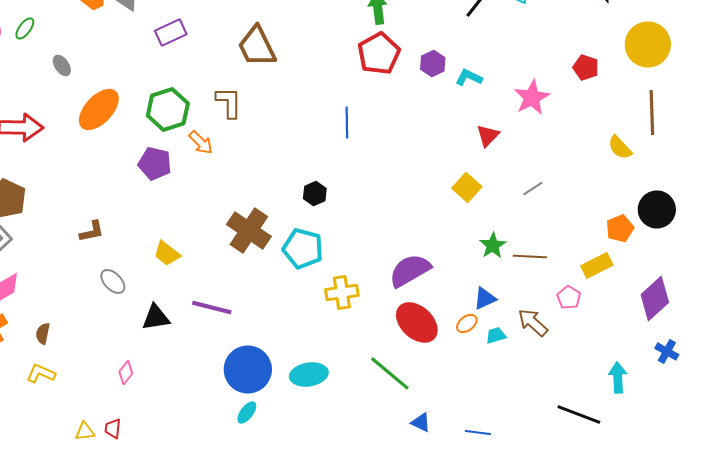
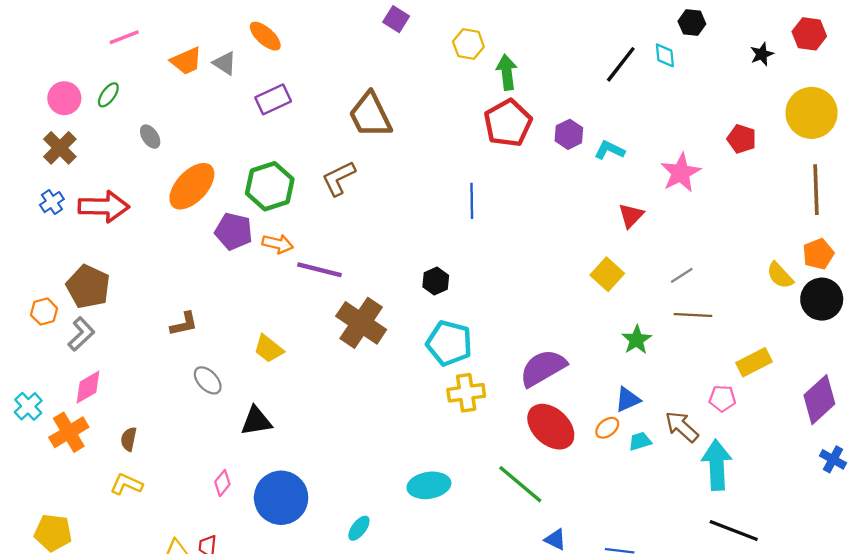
brown L-shape: (229, 102) -> (339, 178), turned -116
orange arrow: (201, 142) -> (278, 244), moved, turned -32
yellow semicircle: (620, 147) -> (780, 275), moved
purple pentagon: (155, 163) -> (234, 231), moved
orange pentagon: (620, 228) -> (818, 254), moved
cyan pentagon: (303, 248) -> (449, 343), moved
brown line: (530, 256) -> (693, 315), moved
pink pentagon: (569, 297) -> (722, 398), turned -30
purple line: (212, 307) -> (319, 270), moved
blue circle: (248, 369) -> (281, 498), moved
cyan arrow: (618, 377) -> (717, 465), moved, size x1.4

